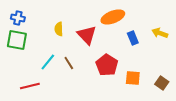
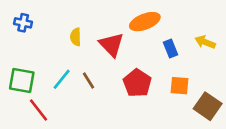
green square: (17, 40) -> (22, 81), moved
orange square: (133, 78) -> (179, 86), moved
brown square: (162, 83) -> (208, 106), size x1.5
red line: (30, 86) -> (38, 110), turned 66

